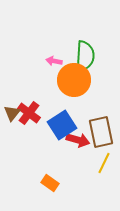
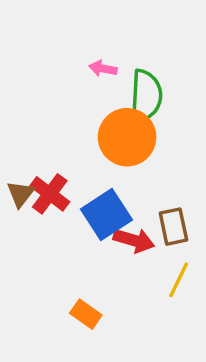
pink arrow: (54, 61) -> (103, 68), moved
brown rectangle: (101, 132) -> (173, 227), size x0.7

